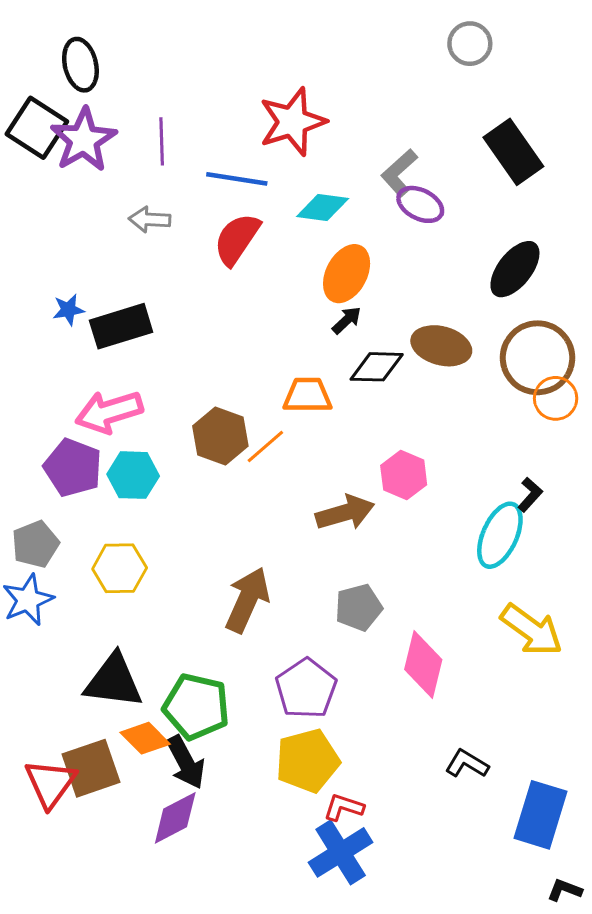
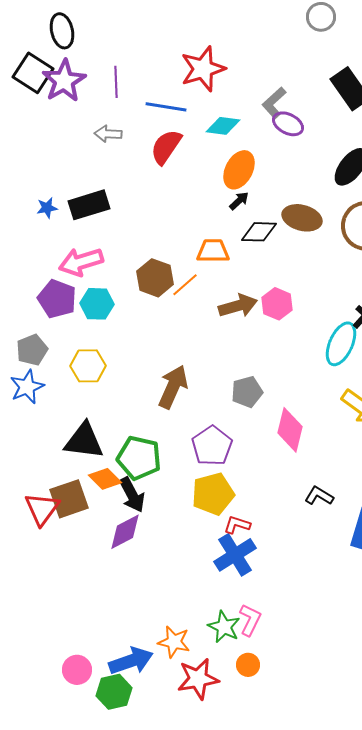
blue star: (68, 310) -> (47, 208), moved
brown arrow: (345, 513) -> (238, 306), moved

